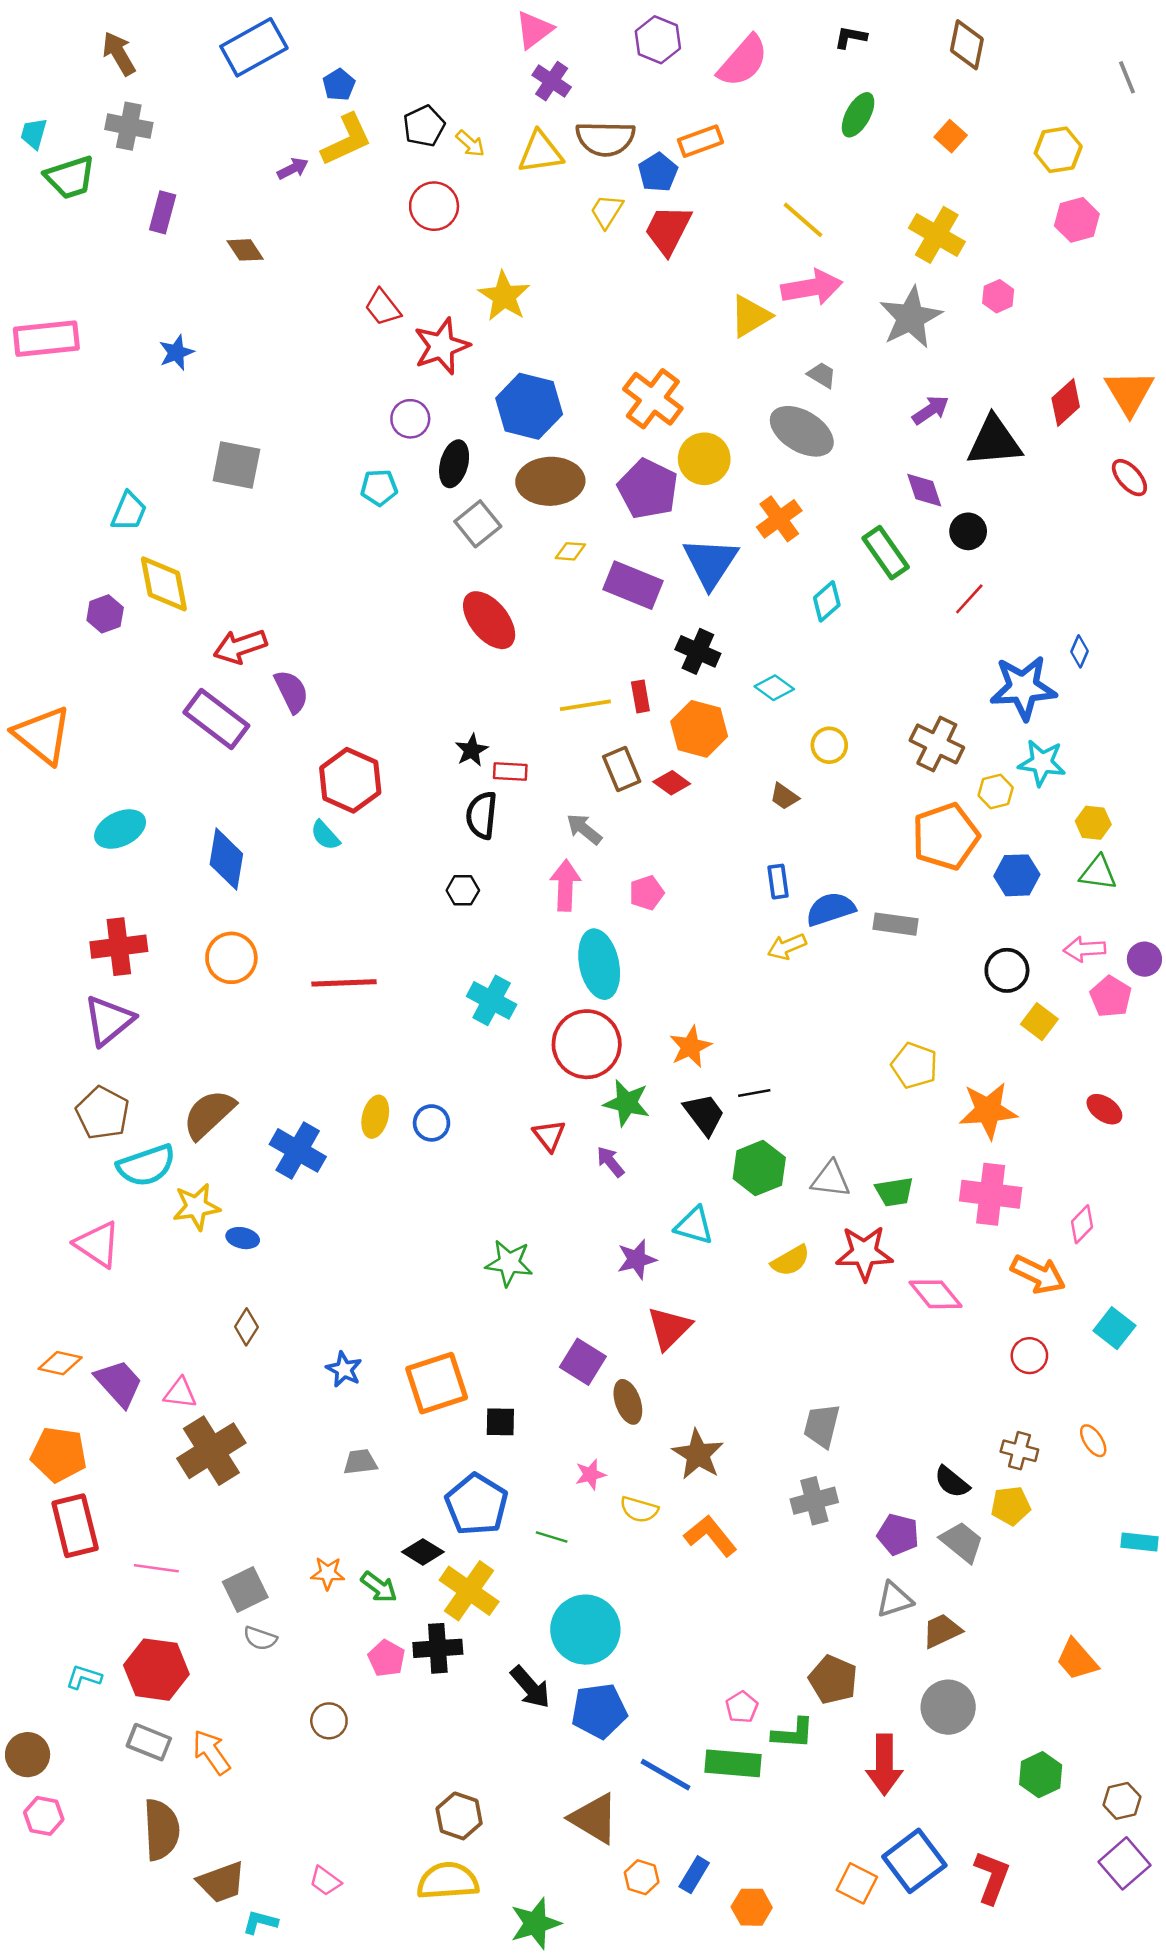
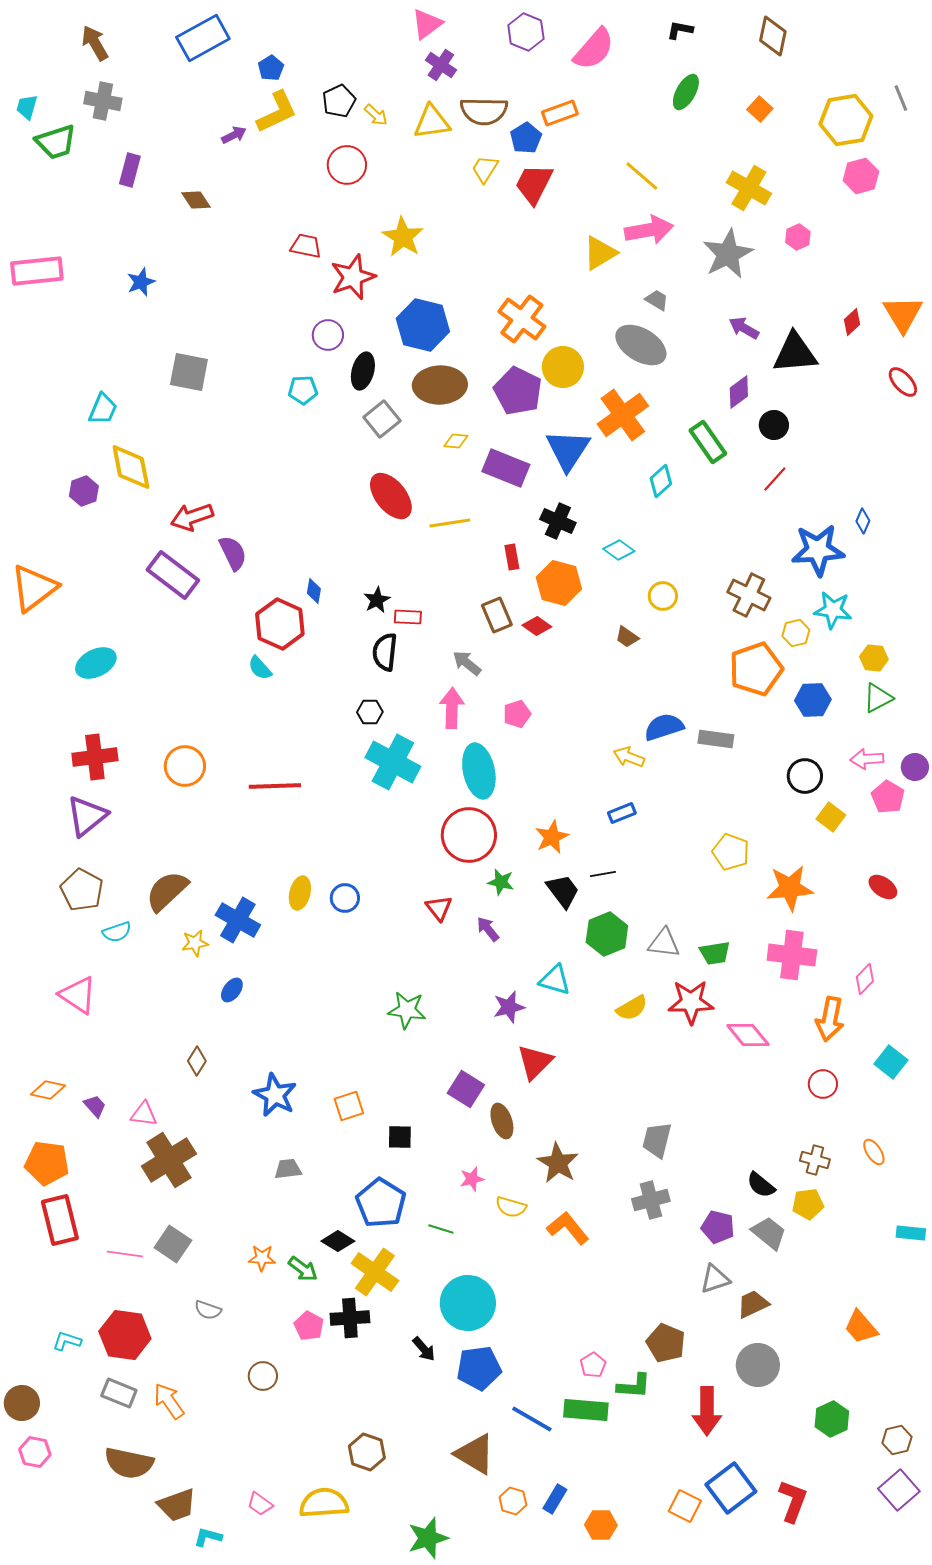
gray line: (1127, 77) -> (901, 98), moved
yellow hexagon: (1058, 150) -> (846, 120), size x1.4
red trapezoid: (383, 307) -> (306, 246), turned 140
red diamond: (1066, 403) -> (852, 322), size x0.7
purple arrow: (931, 410) -> (744, 328), turned -116
purple diamond: (924, 490) -> (739, 392), turned 72
orange cross: (779, 519) -> (623, 415), size x1.4
yellow line: (585, 705) -> (450, 523), moved
orange triangle: (43, 735) -> (34, 588), turned 44
blue diamond: (226, 859) -> (314, 591), moved, size x0.5
green triangle: (1098, 873) -> (878, 698), turned -36
blue rectangle: (778, 882) -> (622, 813), moved, turned 76
yellow arrow: (787, 947) -> (629, 757), turned 44
cyan cross: (492, 1000) -> (393, 762), moved, size x1.4
green star: (627, 1103) -> (501, 882), size x0.7
cyan semicircle: (146, 1165) -> (117, 932), size x0.6
yellow star: (196, 1207) -> (195, 943), moved, size x0.7
blue ellipse: (243, 1238) -> (232, 990), moved, turned -65
orange arrow: (1038, 1274) -> (830, 1019), turned 75
blue star: (344, 1369) -> (275, 1095), size x1.5
purple trapezoid: (119, 1383) -> (95, 1106), size x0.6
orange square: (437, 1383) -> (349, 1106), size x0.6
gray square: (245, 1590) -> (173, 1244), moved, turned -30
black arrow: (530, 1687) -> (424, 1349), size x0.7
brown semicircle: (161, 1830) -> (129, 1463), turned 105
yellow semicircle: (448, 1881) -> (324, 1503), moved

